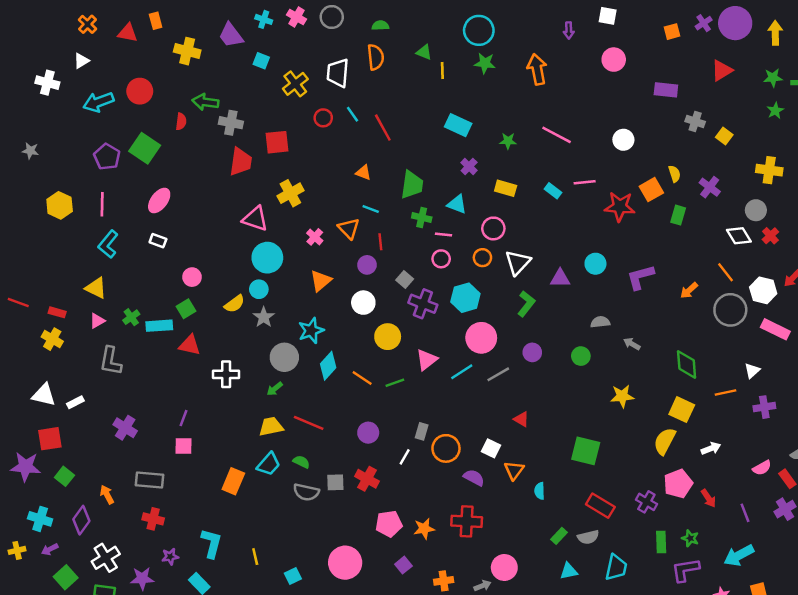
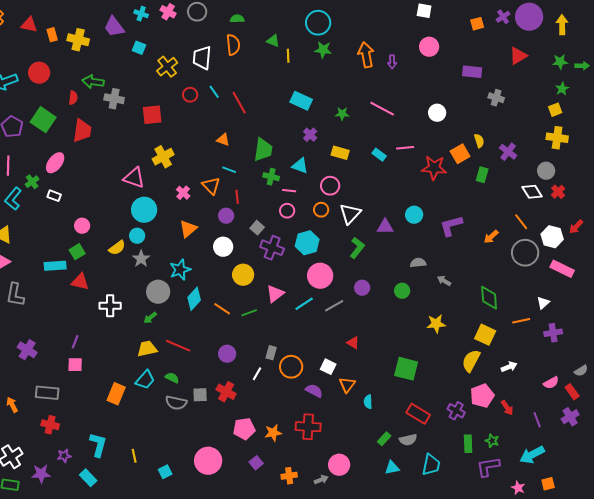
orange rectangle: (156, 21) -> (52, 35), moved
purple arrow: (569, 30) -> (392, 62), moved
yellow square: (724, 136) -> (555, 110), moved, turned 32
red trapezoid: (241, 162) -> (82, 131), moved
green cross: (131, 317) -> (32, 182), moved

